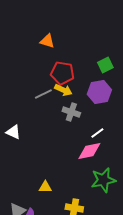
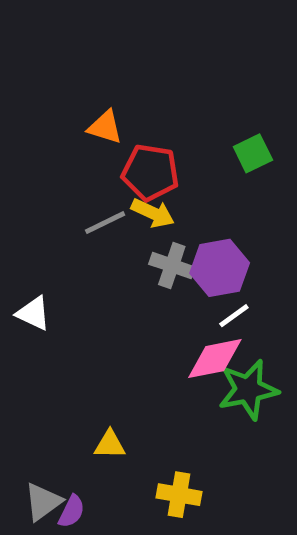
orange triangle: (47, 41) -> (105, 127), moved
purple hexagon: (99, 92) -> (220, 268), moved
green star: (103, 180) -> (248, 390), moved

